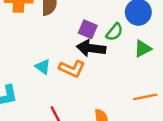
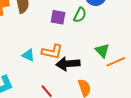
black arrow: (91, 48) -> (68, 64), moved
green triangle: (143, 49) -> (102, 51), moved, turned -35

